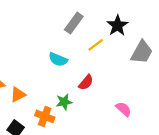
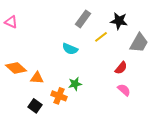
black star: (117, 25) -> (119, 21), turned -30
red semicircle: (86, 82) -> (121, 68), moved
orange triangle: (18, 95) -> (37, 78), turned 32

